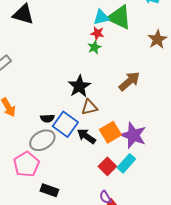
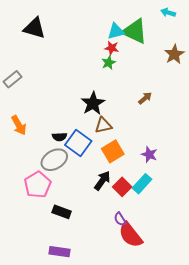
brown arrow: (129, 81) -> (145, 98), size x0.6
orange square: (110, 132) -> (113, 151), moved
purple star: (133, 135) -> (149, 154), size x0.6
black arrow: (86, 136) -> (102, 181), moved, turned 90

